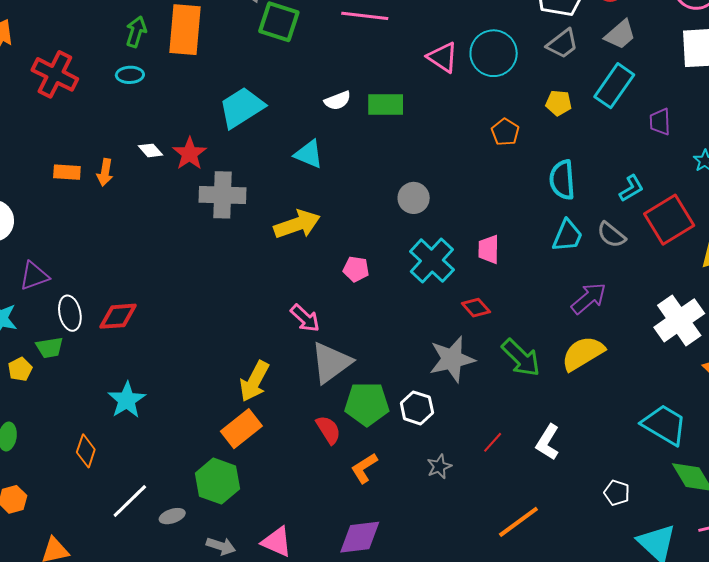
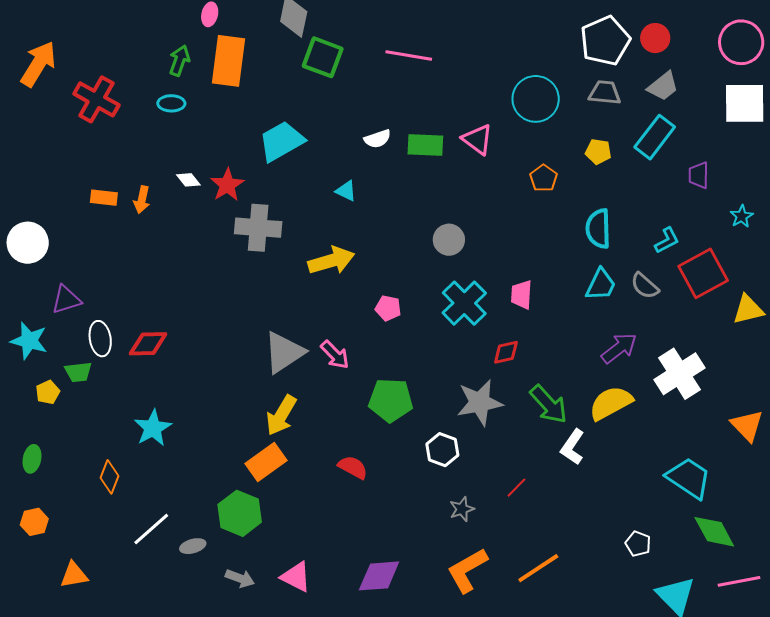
gray trapezoid: (562, 44) -> (605, 93), turned -140
pink triangle: (443, 57) -> (478, 139), moved
cyan triangle: (309, 154) -> (346, 191), size x0.7
red diamond: (476, 308) -> (506, 352), turned -64
white cross: (679, 320) -> (679, 374), moved
gray triangle: (331, 363) -> (284, 352), moved
green pentagon: (367, 404) -> (391, 400), moved
red semicircle: (328, 430) -> (353, 467), turned -32
white L-shape: (548, 442) -> (572, 447), moved
orange L-shape: (364, 468) -> (467, 570), moved, size x1.5

